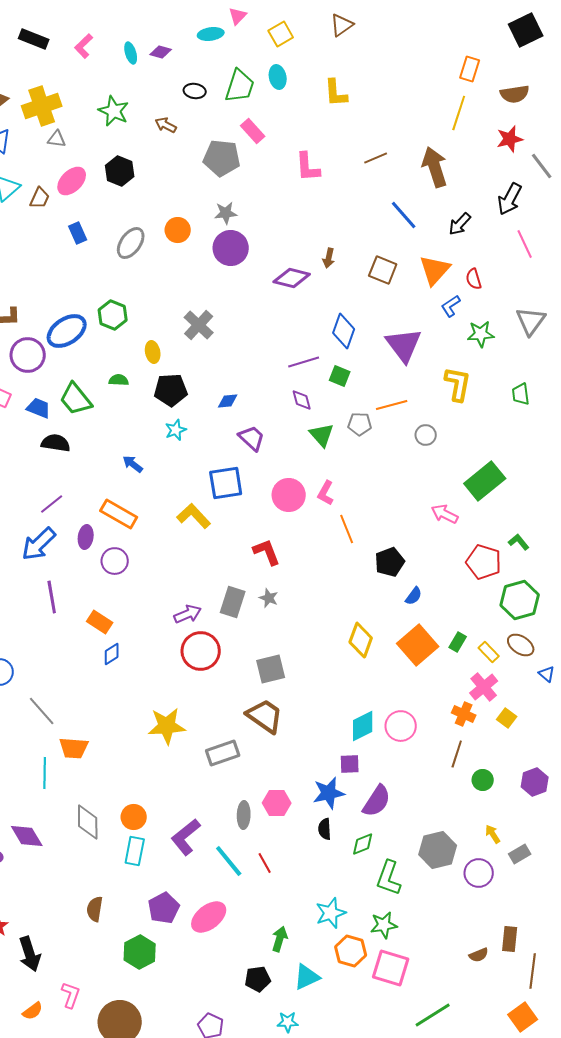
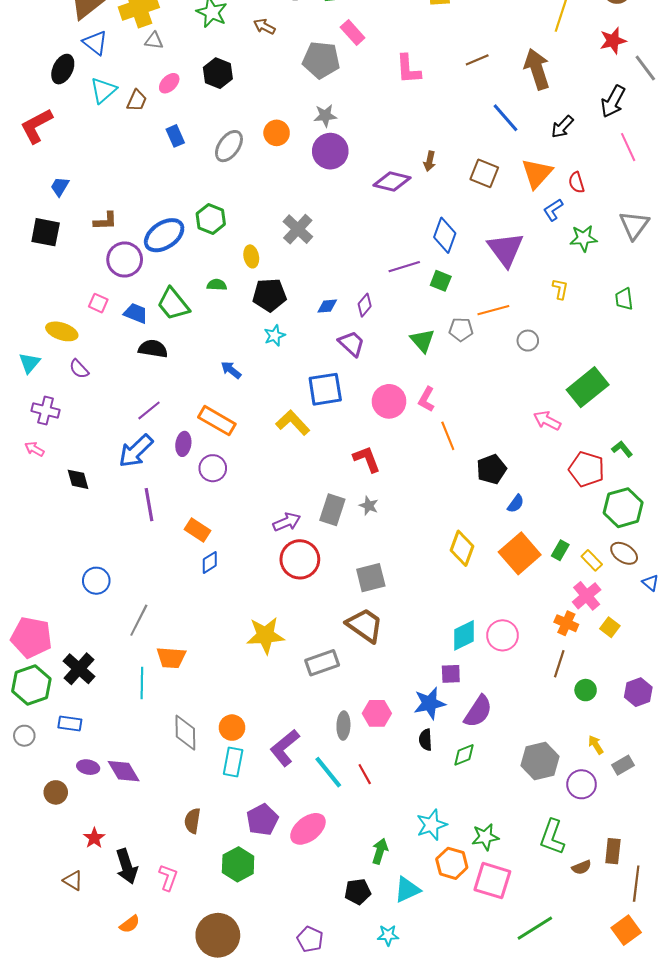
pink ellipse: (72, 181) -> (169, 83), size x0.7
yellow L-shape: (458, 384) -> (560, 289), size x0.6
purple diamond: (302, 400) -> (365, 305), moved, turned 55
gray line: (42, 711) -> (139, 620), turned 68
purple diamond: (27, 836) -> (124, 771), moved
green L-shape: (389, 878) -> (552, 837), moved
pink L-shape: (71, 995) -> (168, 878), moved

